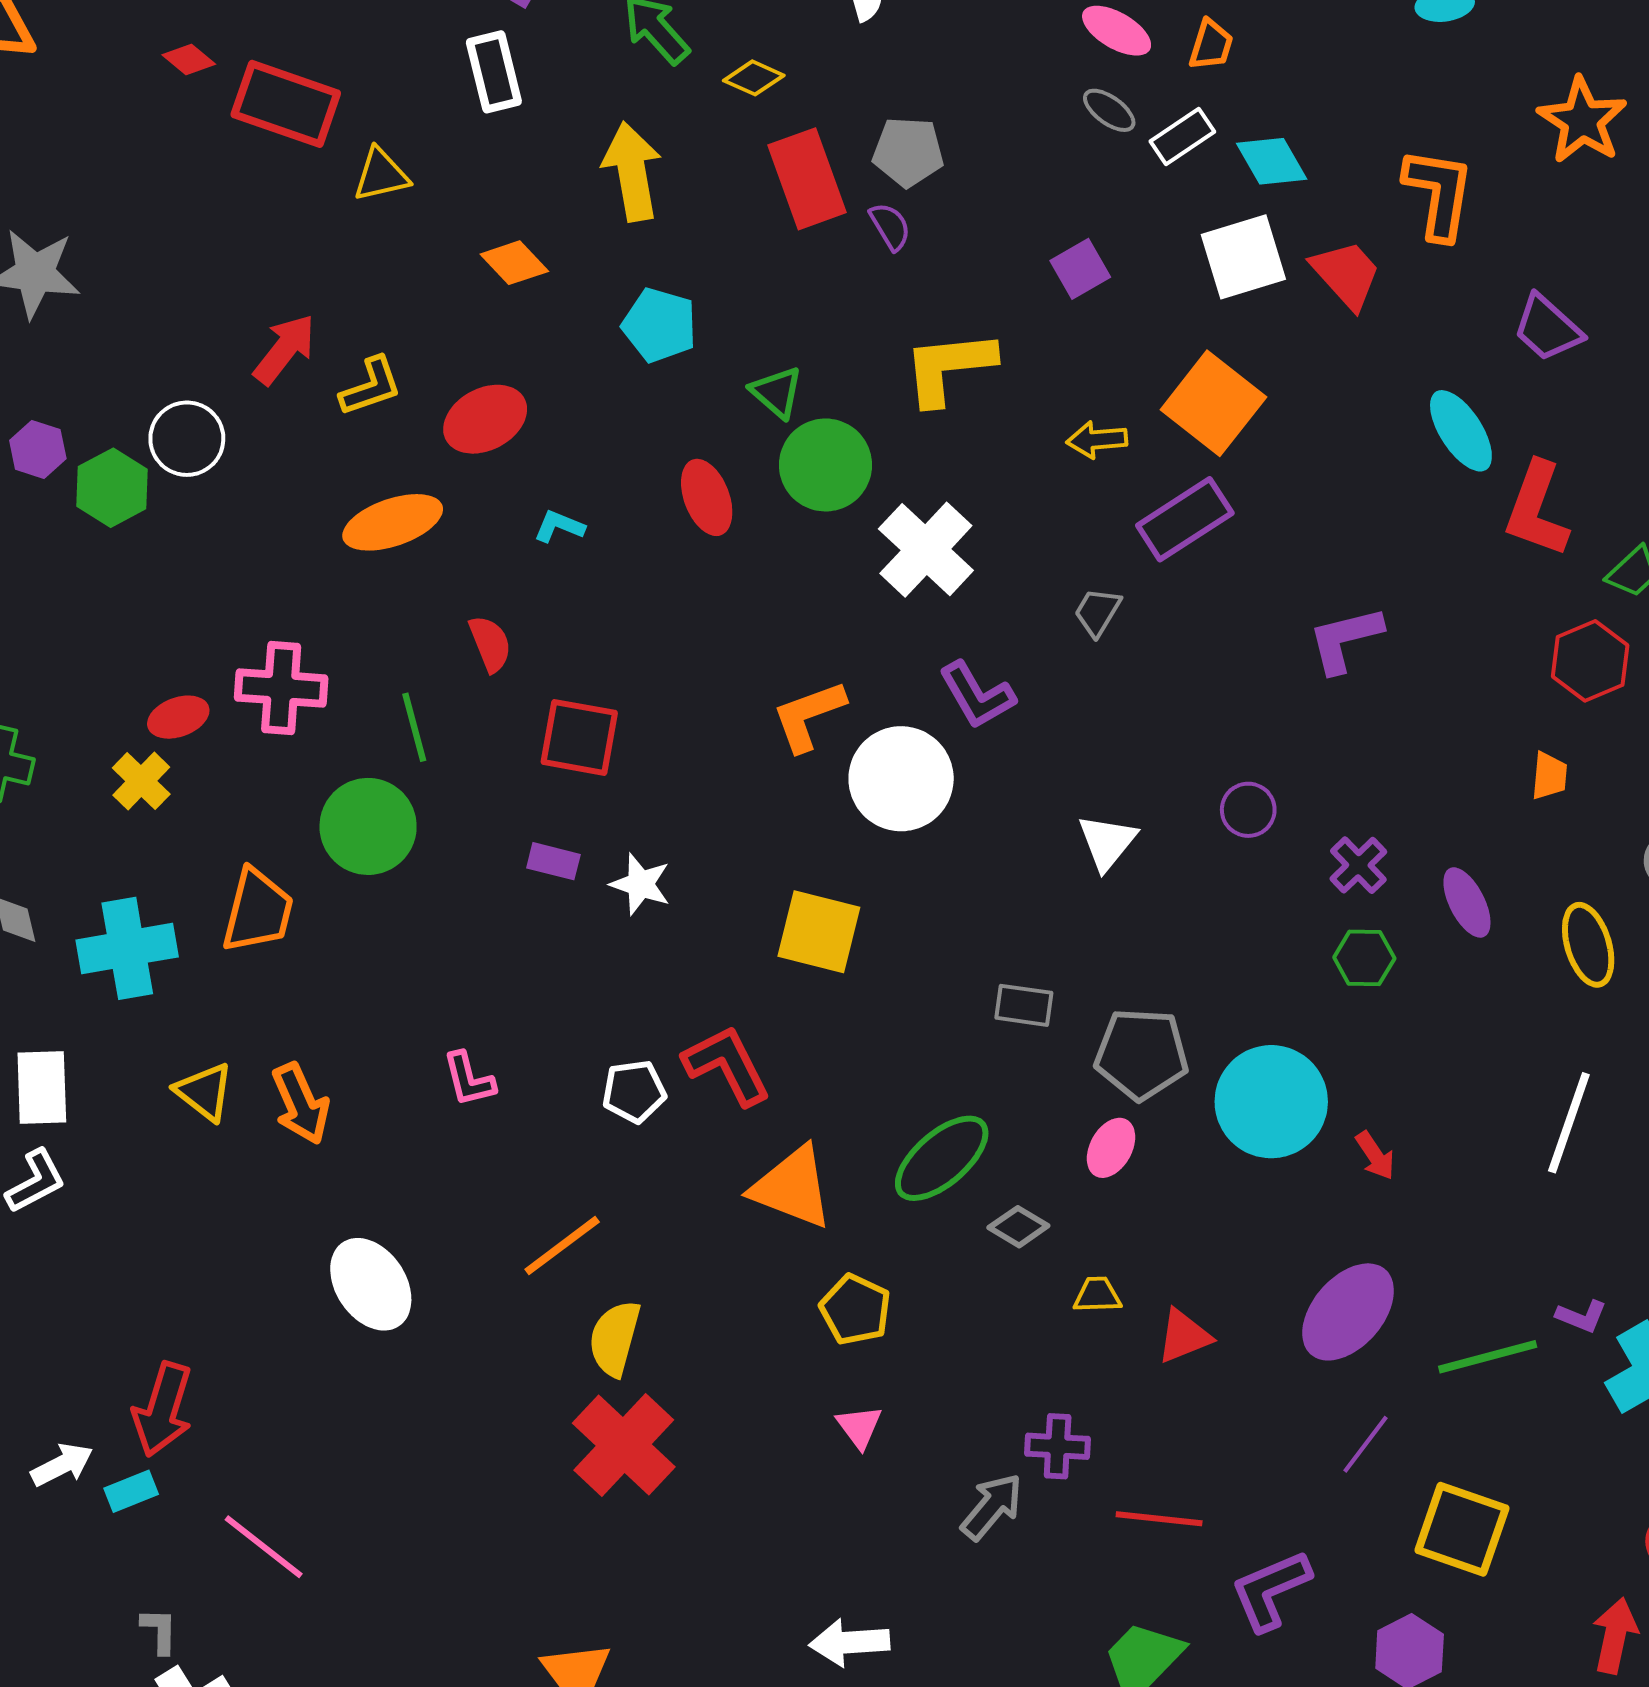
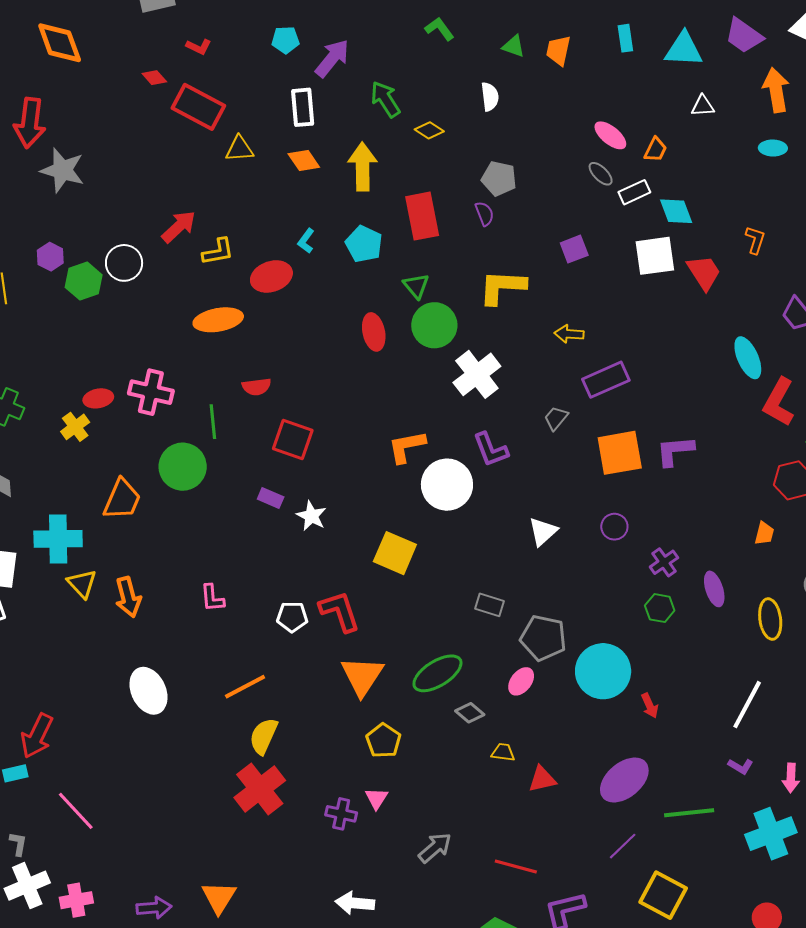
red rectangle: (807, 179) -> (422, 216), moved
orange L-shape: (1439, 194) -> (755, 240), size x0.6
orange diamond: (514, 263) -> (304, 161), moved
orange square: (1213, 403) -> (620, 453), moved, turned 33
cyan L-shape: (559, 526) -> (306, 241), moved, turned -85
red semicircle: (490, 644) -> (257, 387), turned 96
cyan cross: (127, 948) -> (58, 539), moved
orange triangle: (792, 1187) -> (362, 676), turned 33
purple L-shape: (1581, 1316) -> (741, 766), moved
purple cross: (1058, 1446) -> (341, 814), moved

